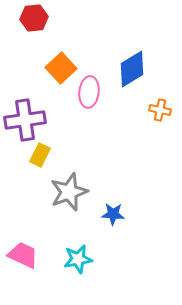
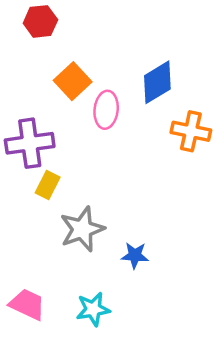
orange cross: (160, 110) -> (191, 131), size x1.5

